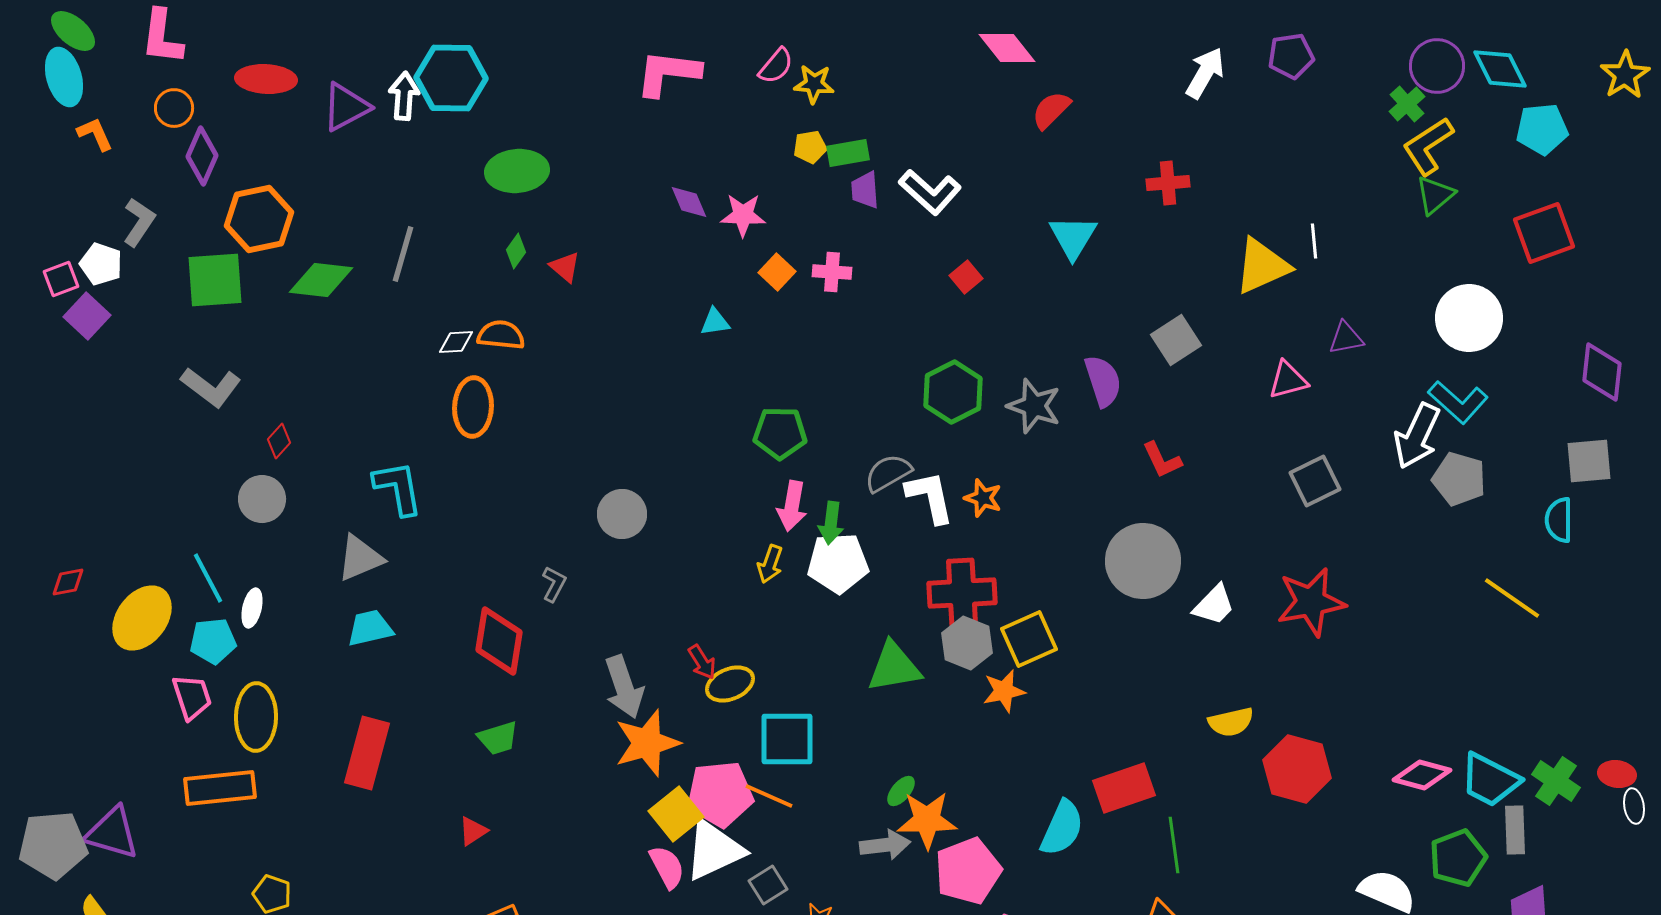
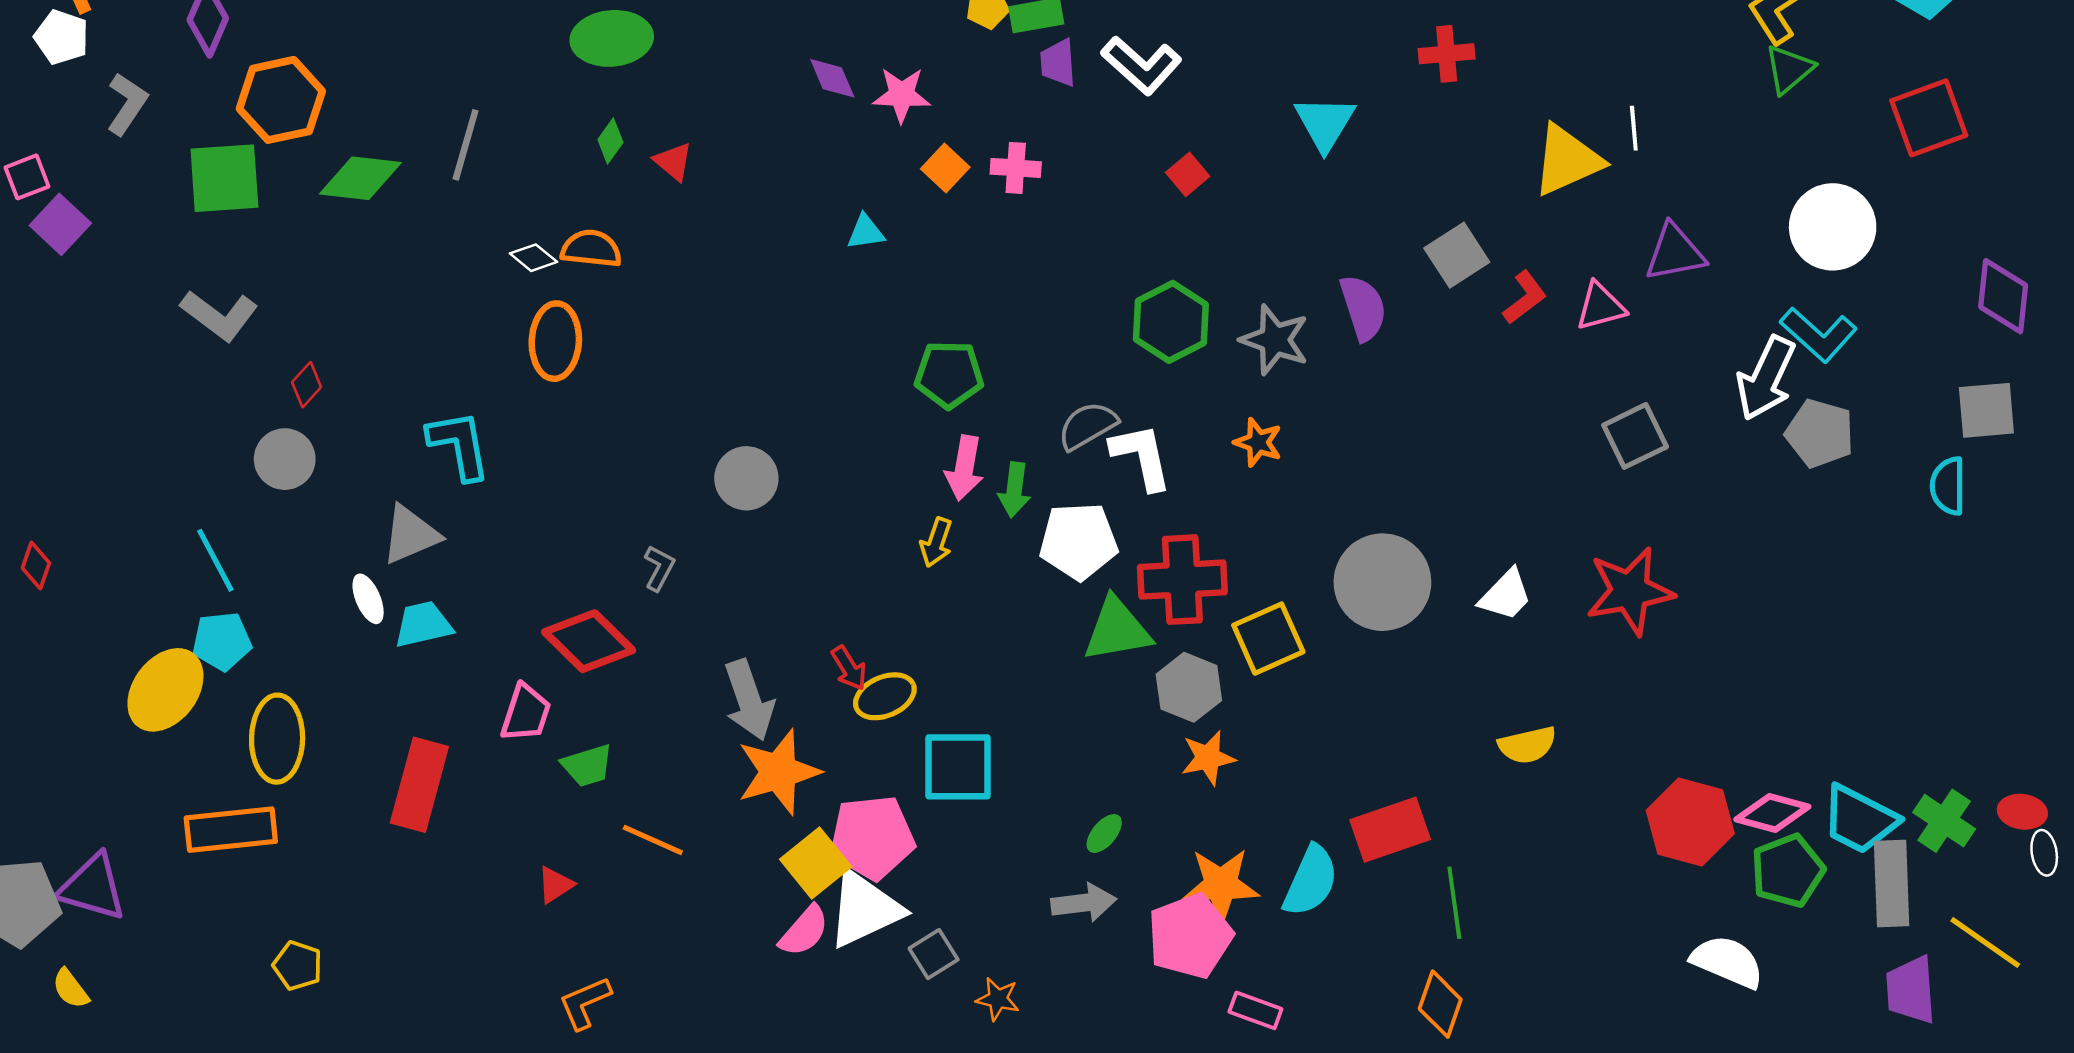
white pentagon: (101, 264) -> (62, 37), moved
purple triangle: (1346, 338) -> (1675, 253), size x1.4
white diamond: (456, 342) -> (534, 258), turned 42
red L-shape: (1162, 460) -> (1525, 297), moved, turned -102
orange star: (983, 498) -> (1258, 442), moved
gray circle: (1143, 561) -> (1382, 582), moved
white pentagon: (838, 563) -> (1079, 541), moved
red diamond: (68, 582) -> (36, 565), turned -60
yellow line: (1512, 598) -> (1985, 942), moved
white ellipse: (252, 608) -> (368, 599), moved, turned -36
yellow ellipse: (142, 618) -> (165, 690), moved
red diamond: (499, 641) -> (589, 641), turned -54
gray hexagon: (967, 643) -> (1189, 687), moved
green triangle: (894, 667) -> (1117, 630), moved
orange star: (1004, 691) -> (1208, 758), moved
pink trapezoid: (192, 697) -> (526, 713), moved, turned 36
red hexagon: (1297, 769) -> (1690, 822), moved
orange line: (769, 796) -> (653, 840), moved
orange star: (927, 820) -> (1221, 885), moved
gray rectangle: (1515, 830) -> (1892, 884), size x1.4
green pentagon: (1458, 858) -> (1788, 871), moved
pink semicircle: (667, 867) -> (804, 931), turned 69

